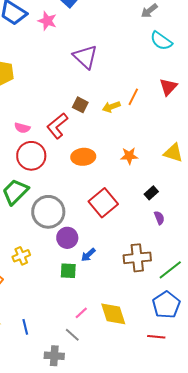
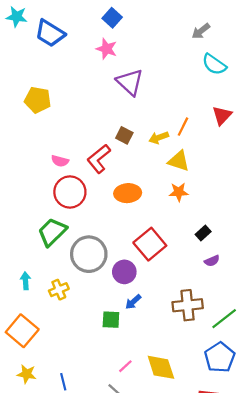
pink star: (47, 21) -> (107, 49), moved
yellow triangle: (173, 153) -> (179, 161), moved
purple semicircle: (159, 218) -> (212, 261), turned 88
purple circle: (67, 238) -> (124, 272), moved
yellow cross: (21, 256) -> (59, 290), moved

